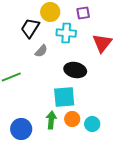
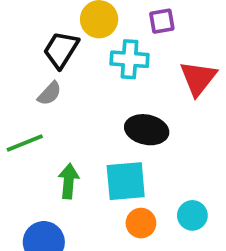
gray semicircle: (41, 51) -> (50, 94), moved
green arrow: (51, 120) -> (69, 181), moved
cyan circle: (92, 124) -> (192, 215), moved

